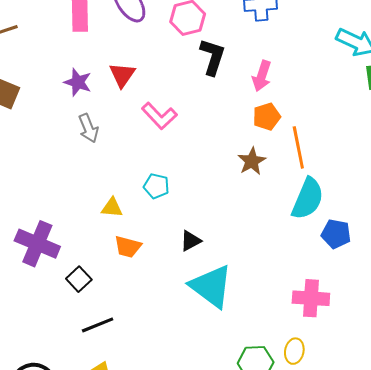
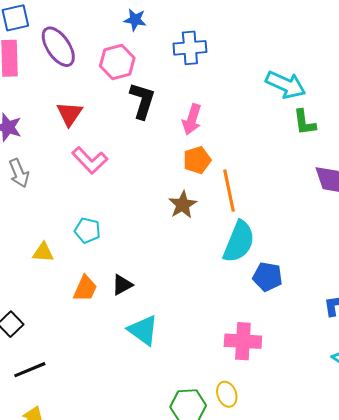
red triangle: (122, 75) -> (70, 114), moved
orange trapezoid: (128, 247) -> (85, 288), moved, turned -80
cyan triangle: (211, 286) -> (143, 330), size x0.7
yellow ellipse: (294, 351) -> (227, 394), turned -30

